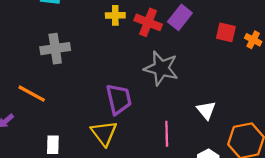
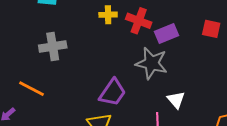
purple rectangle: (180, 17) -> (167, 34), moved, turned 30
purple trapezoid: (119, 99) -> (113, 93), turned 48
white triangle: (206, 110) -> (176, 100), moved

